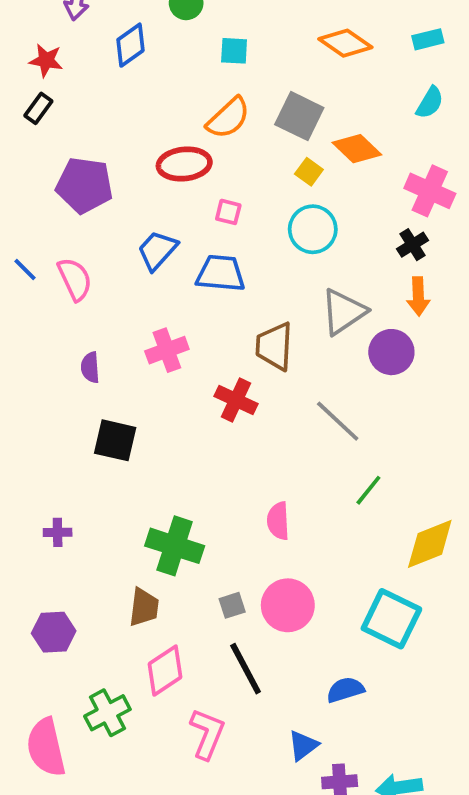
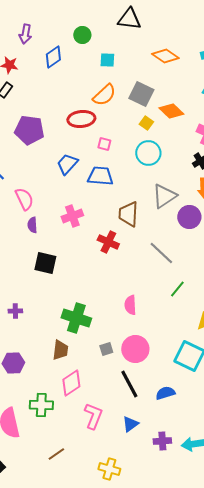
pink semicircle: (75, 279) -> (24, 199), moved
black line: (246, 669) -> (129, 384), moved
green cross: (107, 713) -> (41, 405), turned 30
blue triangle: (303, 745) -> (130, 424), moved

